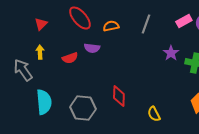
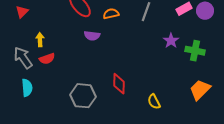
red triangle: (41, 24) -> (22, 12), moved
red semicircle: (70, 58) -> (47, 59), moved
cyan semicircle: (44, 102) -> (27, 88), moved, size x0.7

